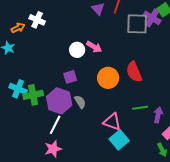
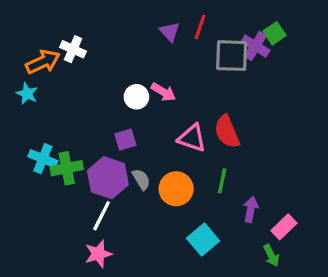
orange arrow: (18, 28) -> (43, 62), size x1.5
orange circle: (108, 78) -> (176, 189), moved
green line: (140, 108) -> (222, 181), moved, turned -70
purple arrow: (158, 115) -> (251, 209), moved
pink triangle: (112, 122) -> (192, 138), moved

